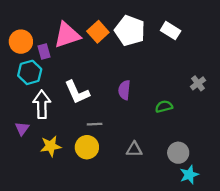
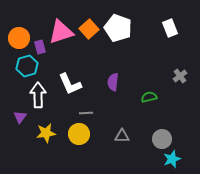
white rectangle: (171, 31) -> (170, 28), moved, turned 36

